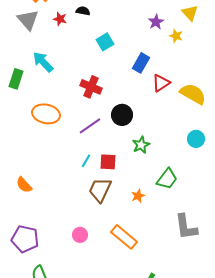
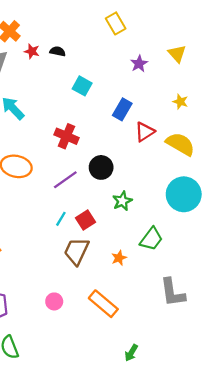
red star: (60, 19) -> (32, 51), moved
yellow star: (176, 36) -> (180, 102), moved
cyan square: (105, 42) -> (82, 86), turned -30
cyan circle: (196, 139) -> (184, 194), size x1.8
red square: (108, 162) -> (85, 220), turned -36

